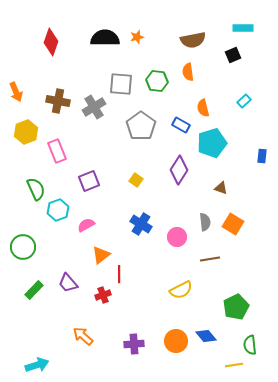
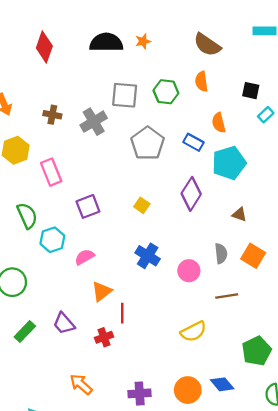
brown semicircle: (193, 40) -> (207, 45), turned 45
black square: (233, 55) -> (251, 91), moved, turned 35
brown cross: (58, 101) -> (52, 115), size x0.7

